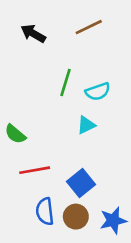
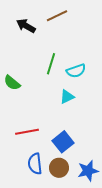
brown line: (89, 27) -> (57, 16), moved
green semicircle: (15, 134) -> (12, 83), moved

